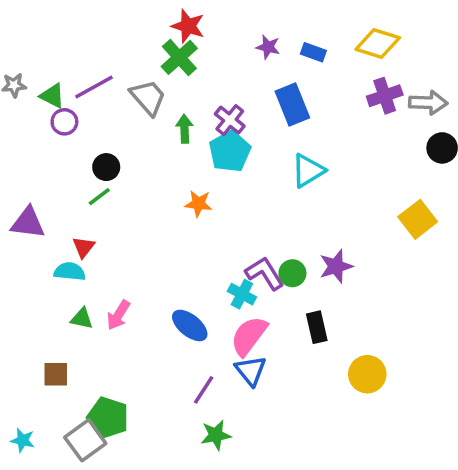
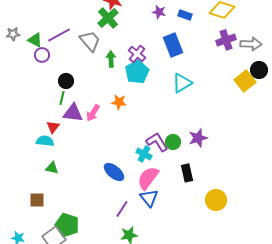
green line: (99, 197) -> (62, 98), turned -40
yellow square: (418, 219) -> (245, 81), moved
purple triangle: (28, 223) -> (73, 113), moved
pink arrow: (118, 315) -> (93, 113), moved

